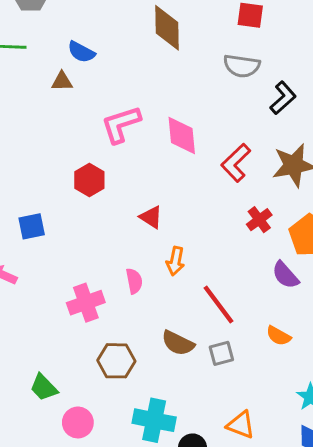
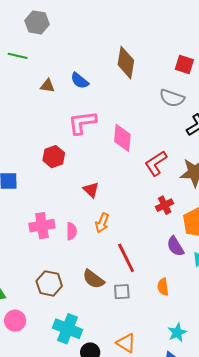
blue semicircle: (81, 52) -> (80, 81), moved
pink cross: (86, 303) -> (42, 226), moved
orange semicircle: (279, 336) -> (163, 287), turned 42

